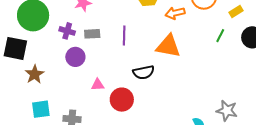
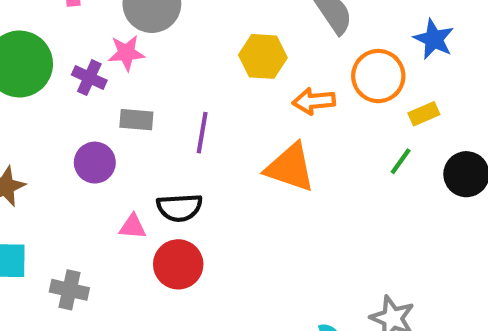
yellow rectangle: (236, 12) -> (424, 114), moved
purple cross: (67, 31) -> (89, 78), moved
black semicircle: (144, 72) -> (179, 208), moved

